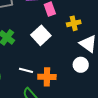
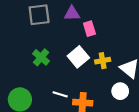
yellow cross: (74, 23) -> (103, 61), moved

